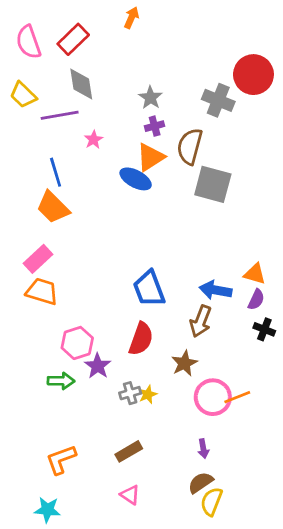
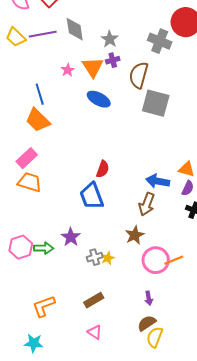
gray diamond: (81, 84) -> (75, 29), moved
purple line: (60, 115) -> (43, 34), moved
orange triangle: (150, 157) -> (93, 67), moved, turned -30
blue trapezoid: (149, 289) -> (92, 196), moved
red semicircle: (141, 339) -> (103, 169), moved, size x0.7
pink hexagon: (77, 343) -> (21, 247), moved

